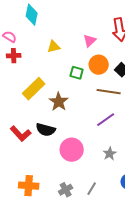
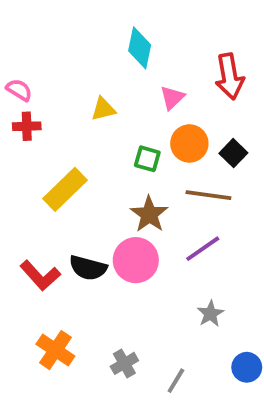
cyan diamond: (32, 15) -> (140, 48), moved
brown star: (59, 102) -> (149, 214), moved
pink circle: (72, 150) -> (136, 260), moved
orange cross: (29, 186) -> (55, 350), moved, turned 30
gray cross: (66, 190) -> (124, 363), moved

